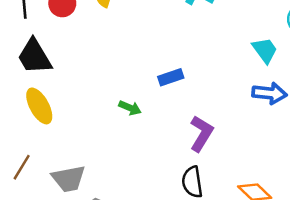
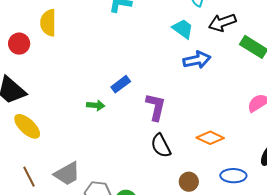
blue rectangle: (171, 77) -> (121, 84), moved
brown line: (22, 167) -> (29, 177), turned -40

